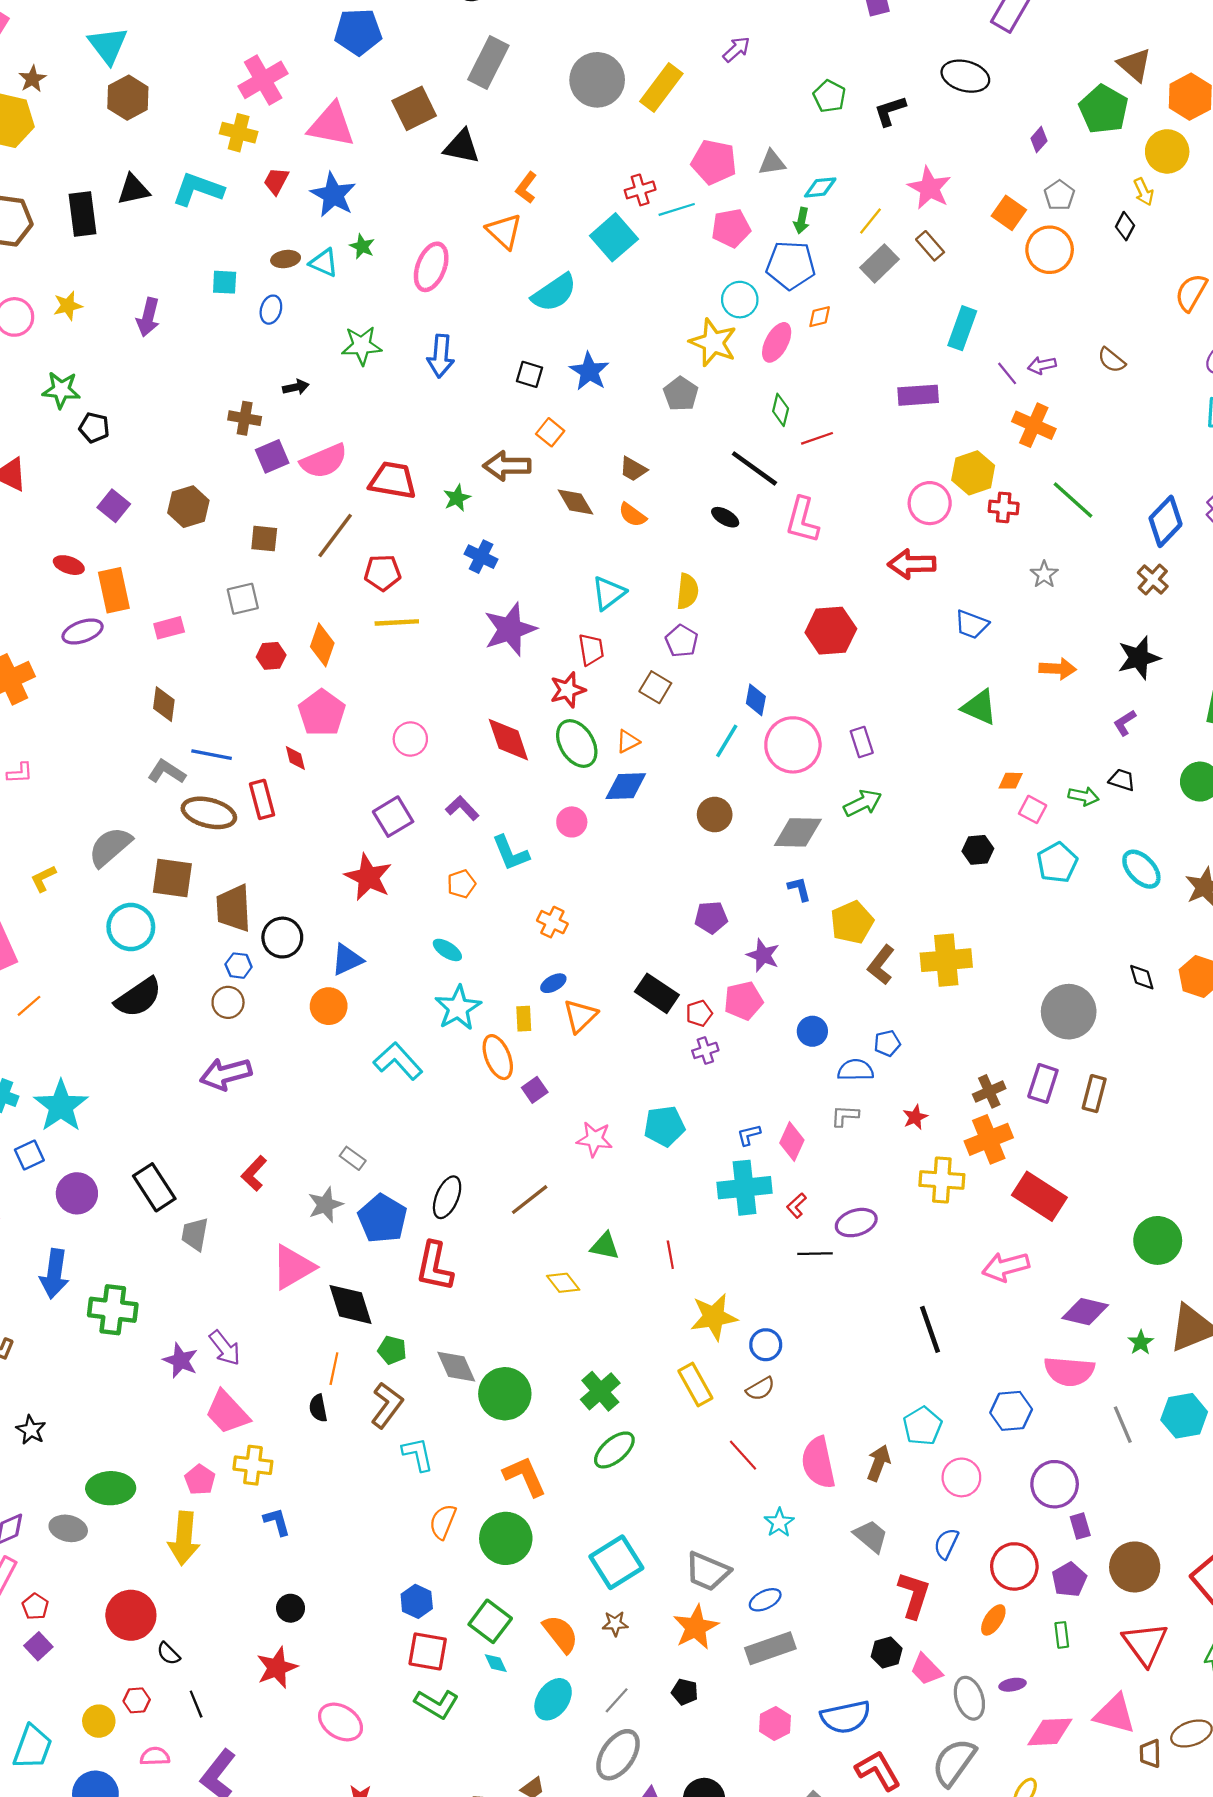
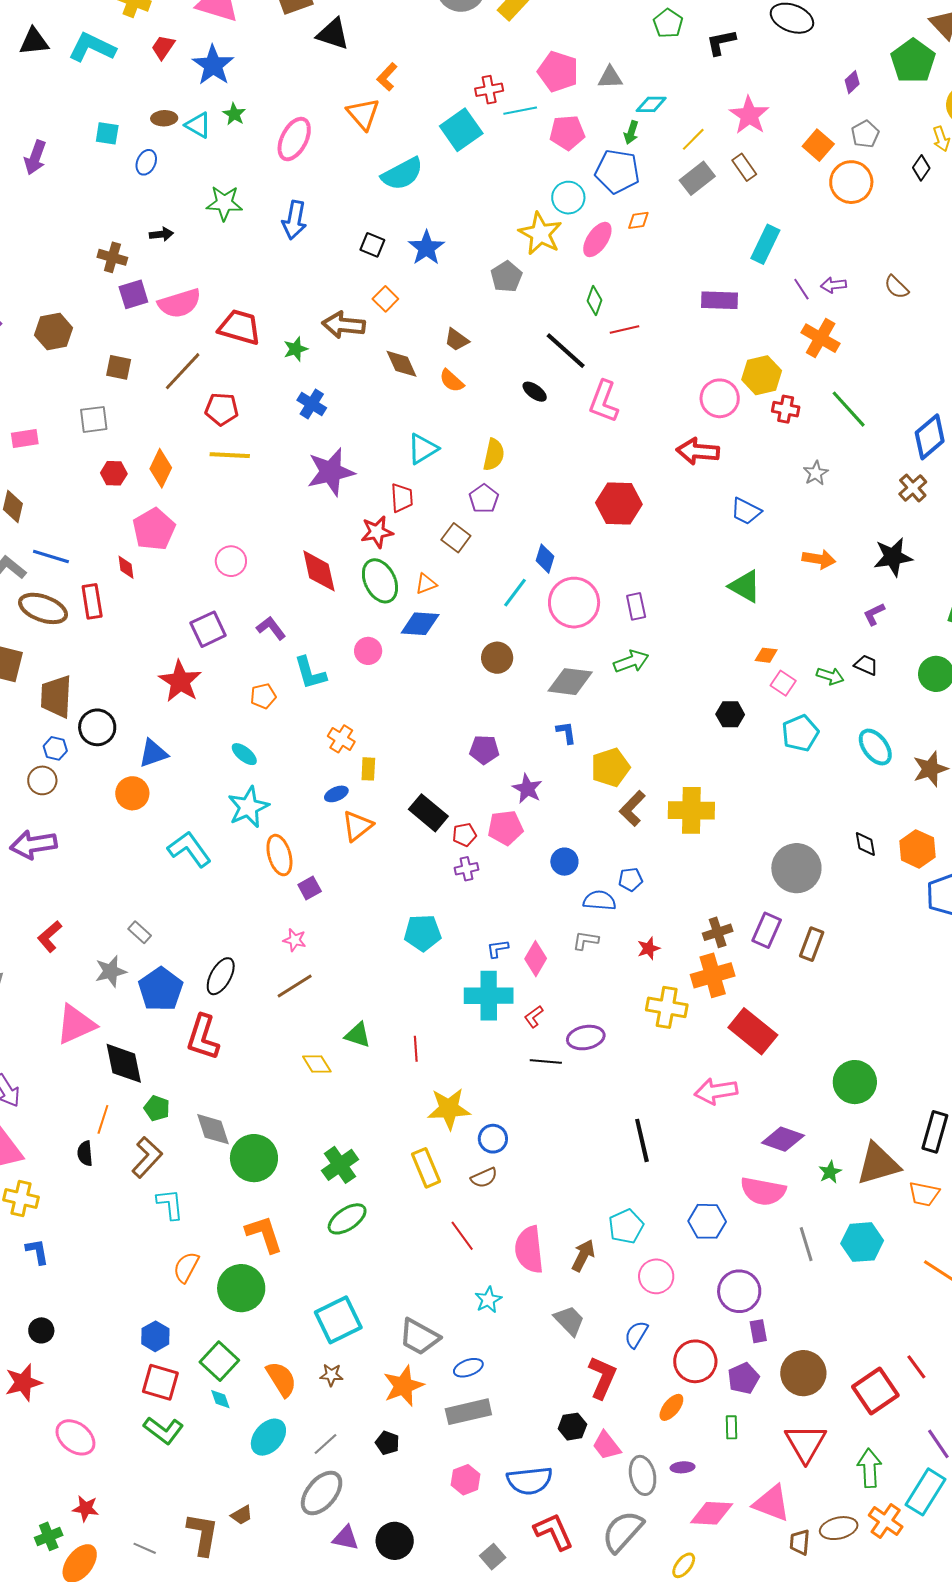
yellow rectangle: (524, 1019) -> (368, 769), moved
pink star: (595, 1139) -> (295, 940), moved, size x0.7

